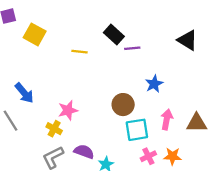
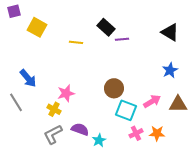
blue star: (154, 84) -> (170, 70), moved
pink arrow: (167, 119) -> (152, 101), turned 48
cyan square: (137, 130) -> (126, 110), turned 30

